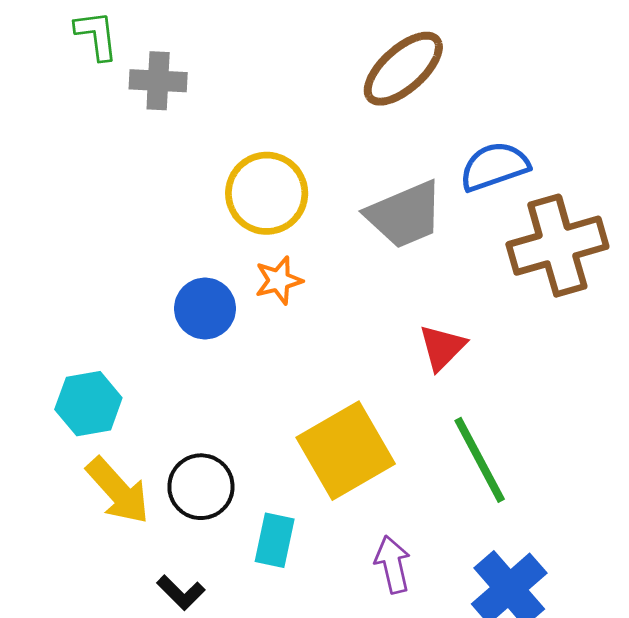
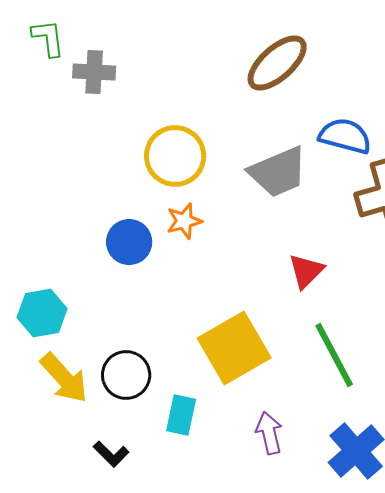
blue semicircle: (494, 166) -> (345, 136), turned 34

